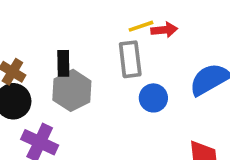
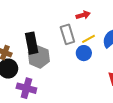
yellow line: (141, 26) -> (89, 39), moved
black rectangle: (63, 63) -> (32, 43), size x1.5

